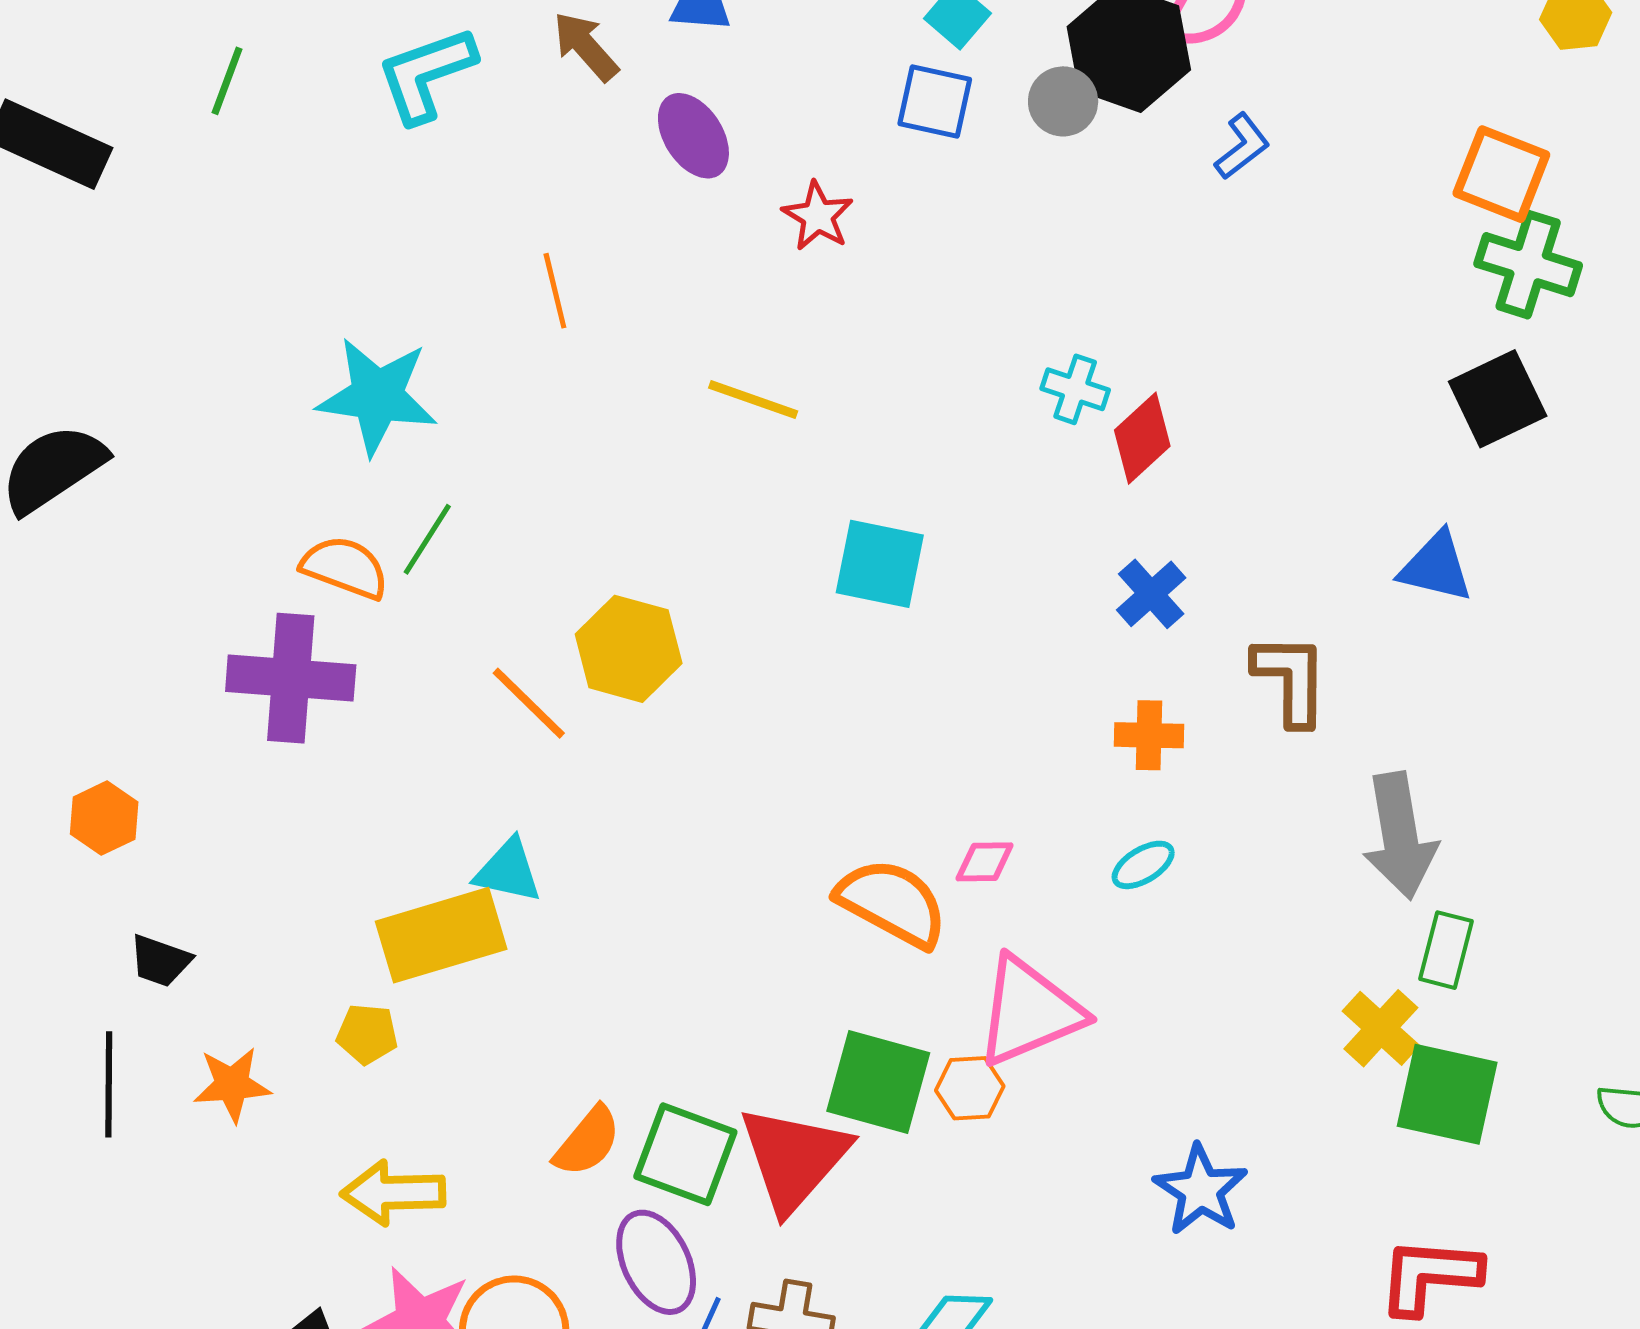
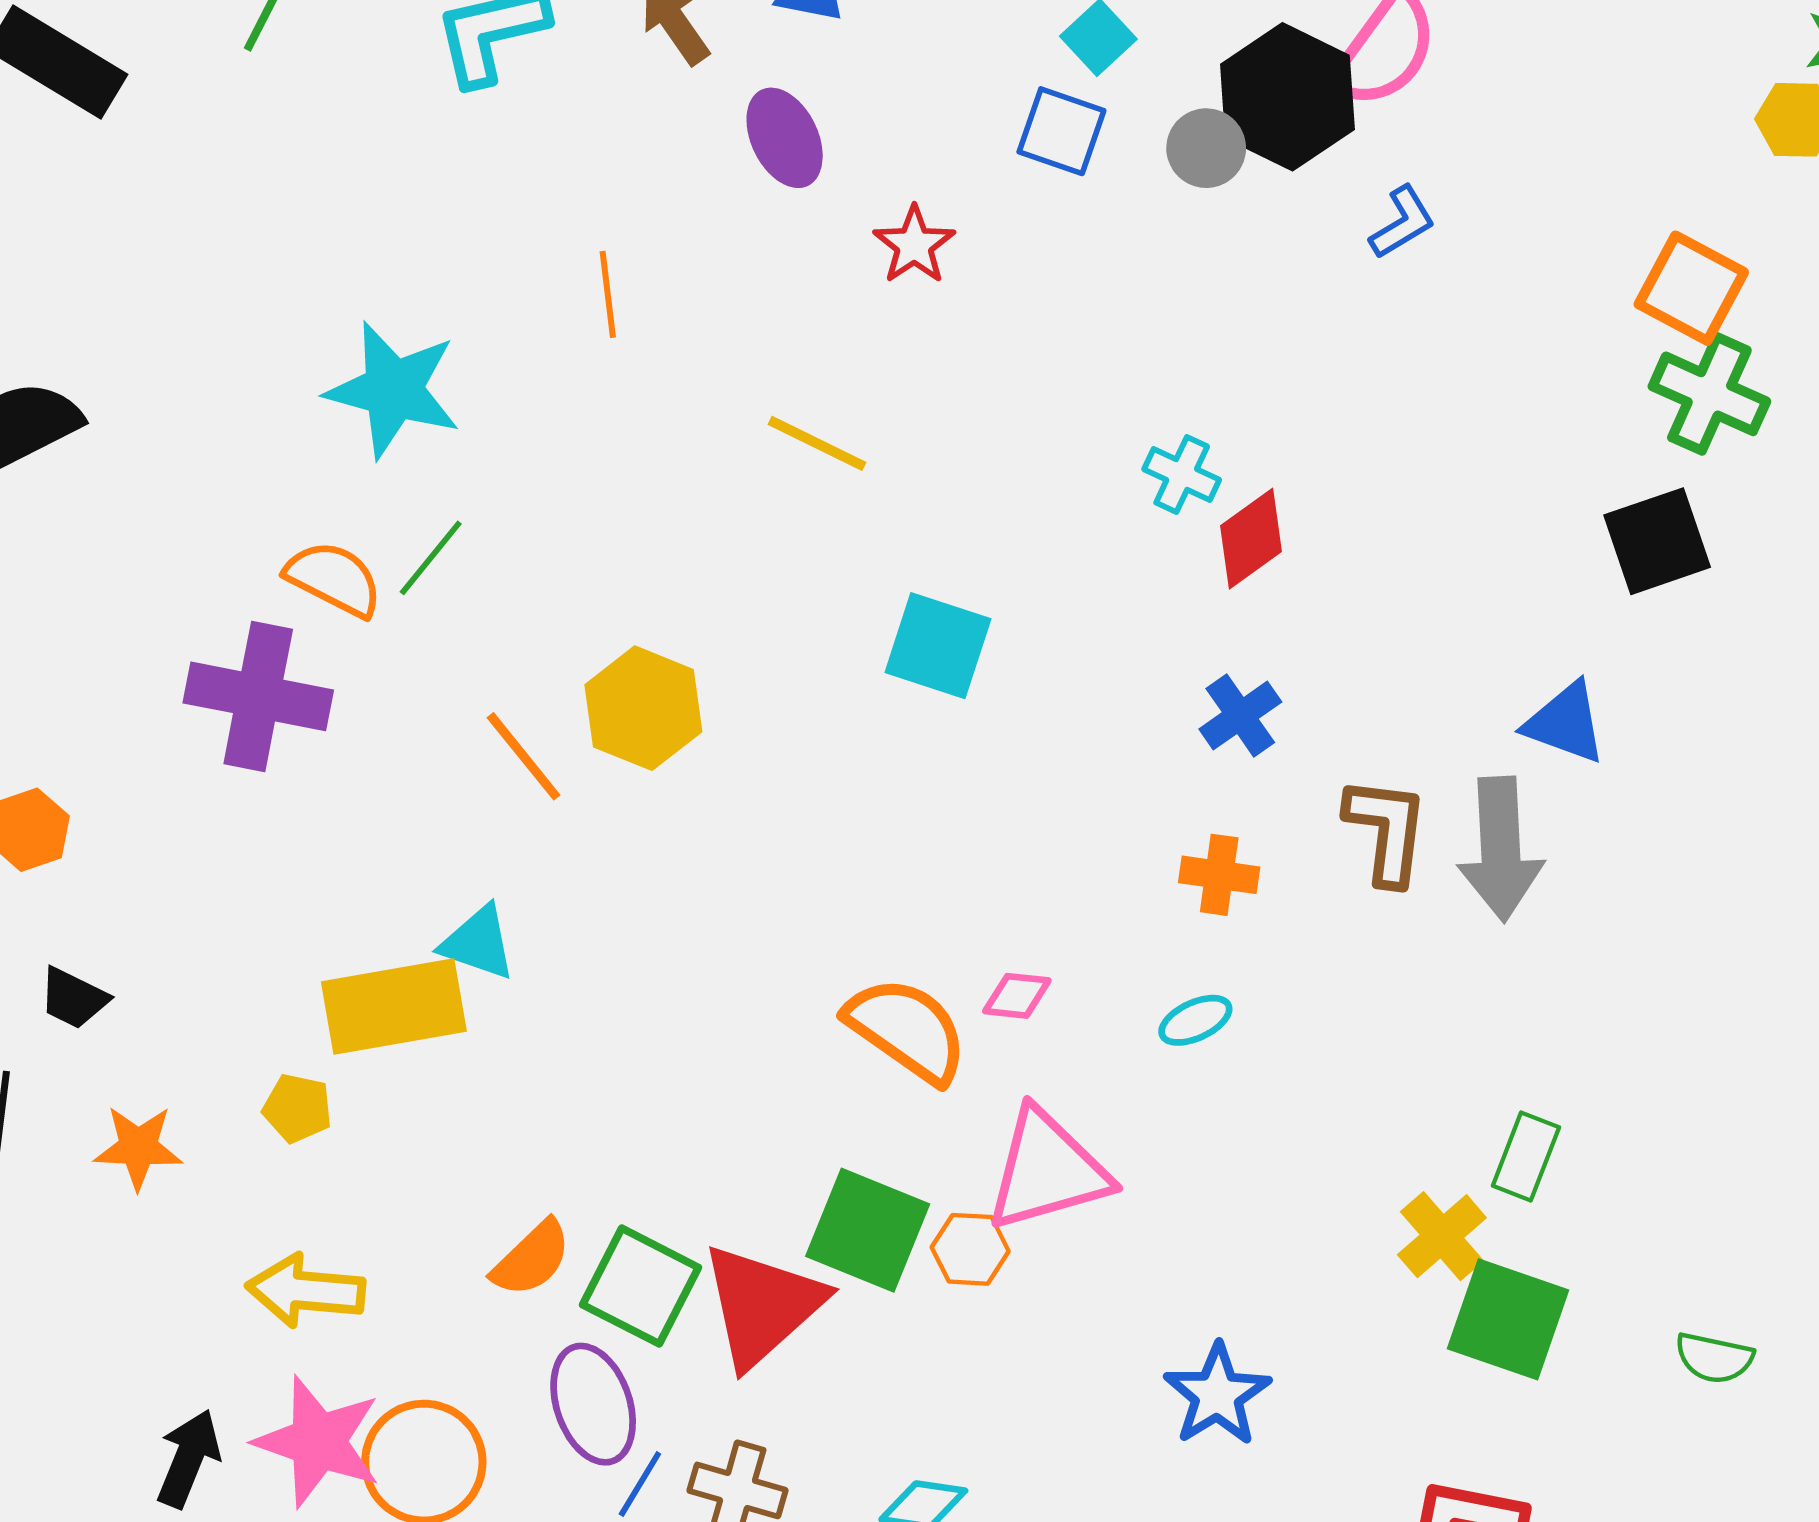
gray arrow: (1400, 836) -> (1500, 849), moved

